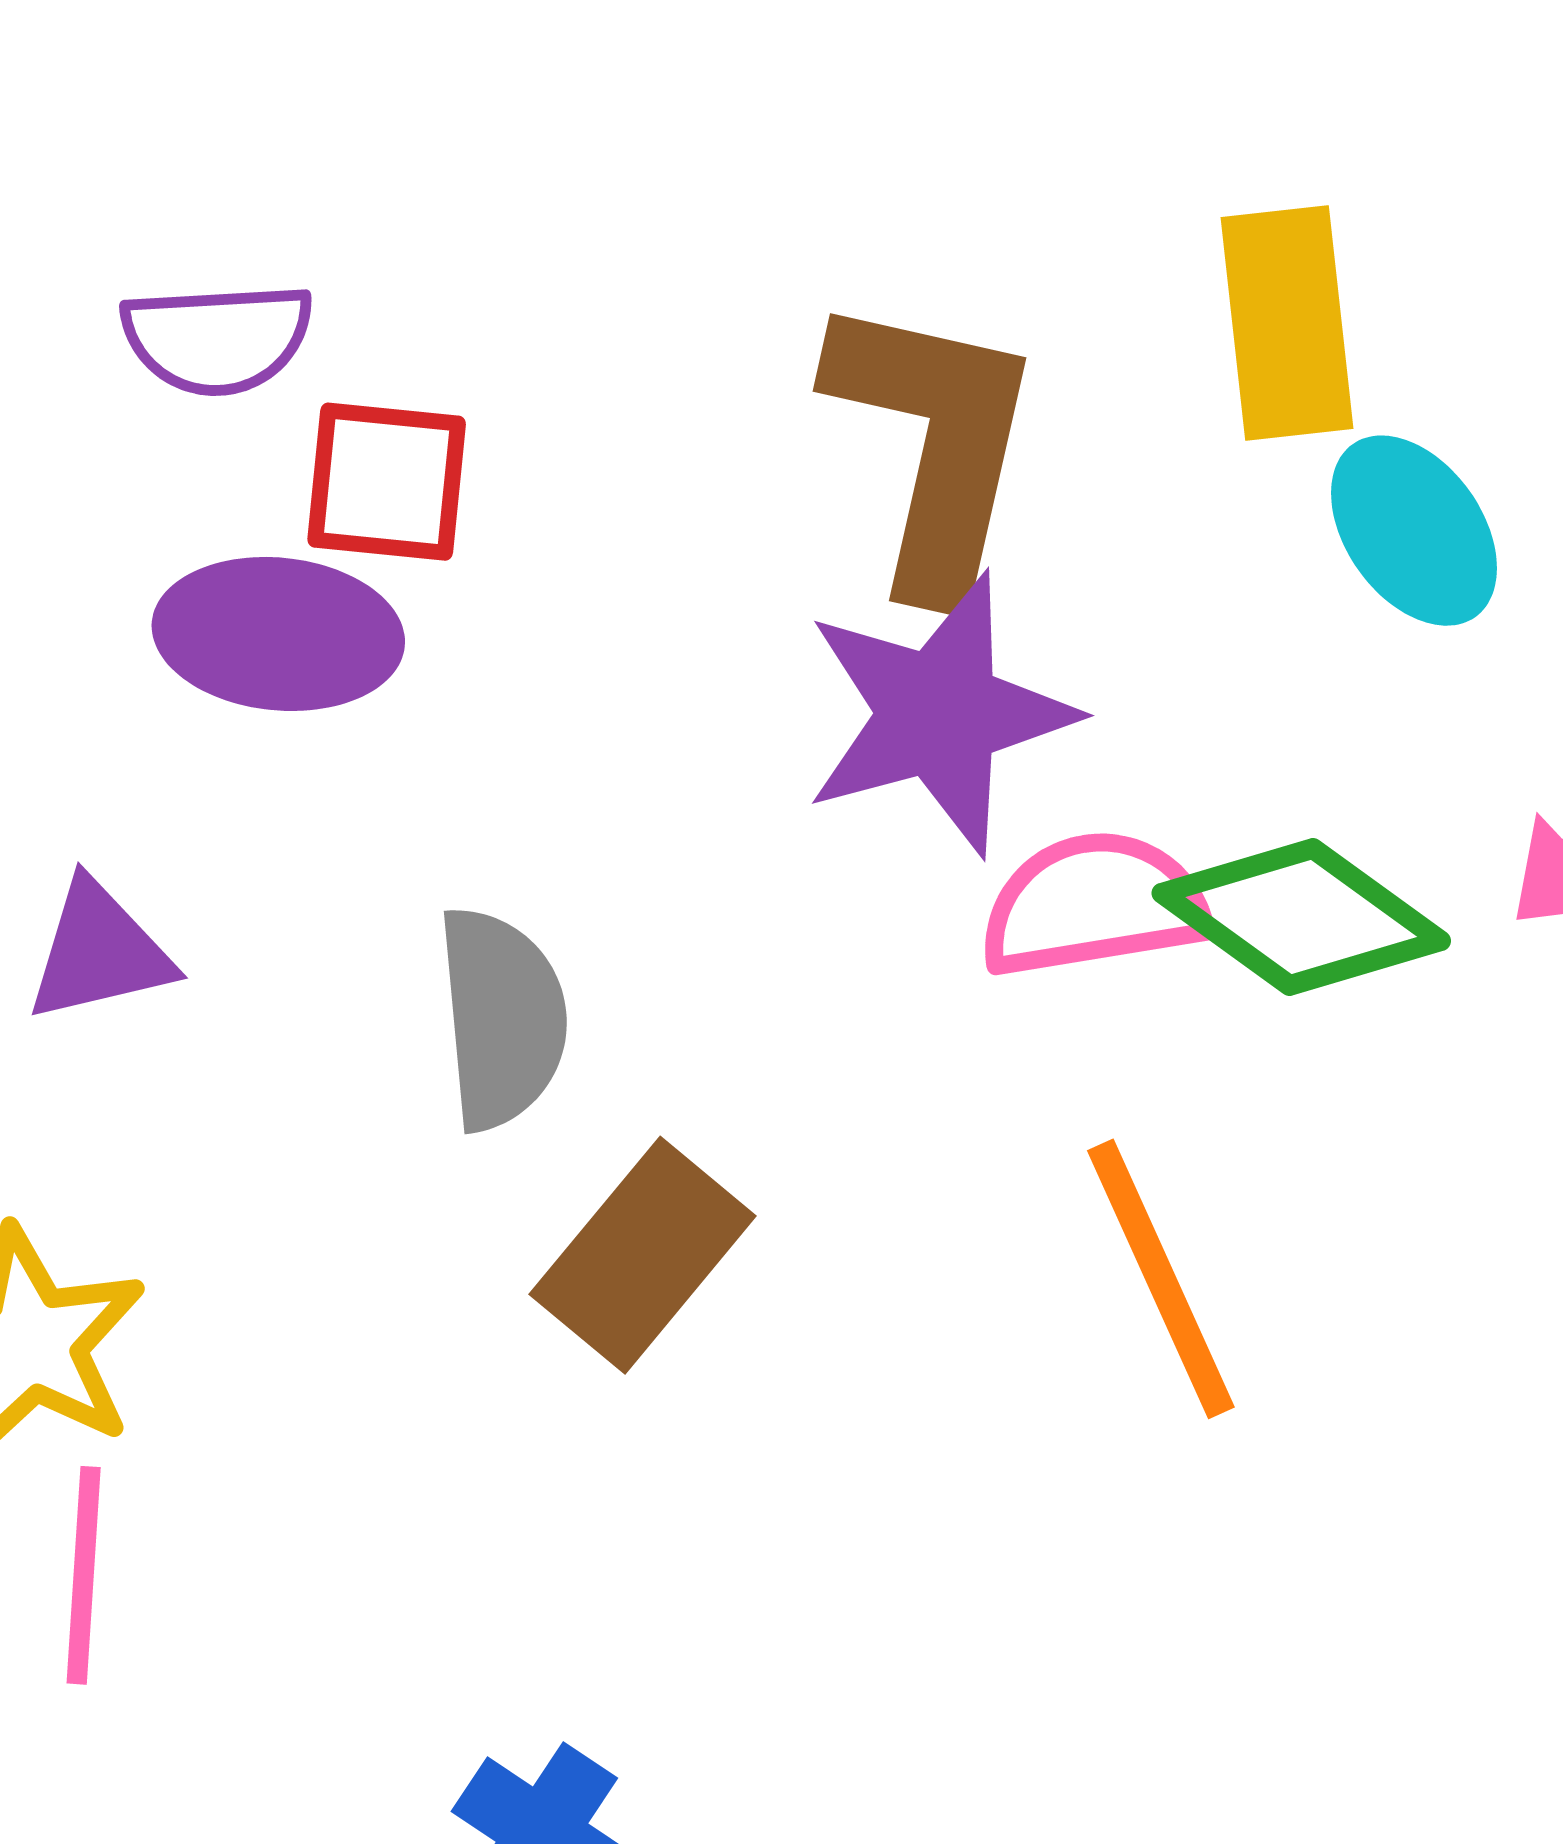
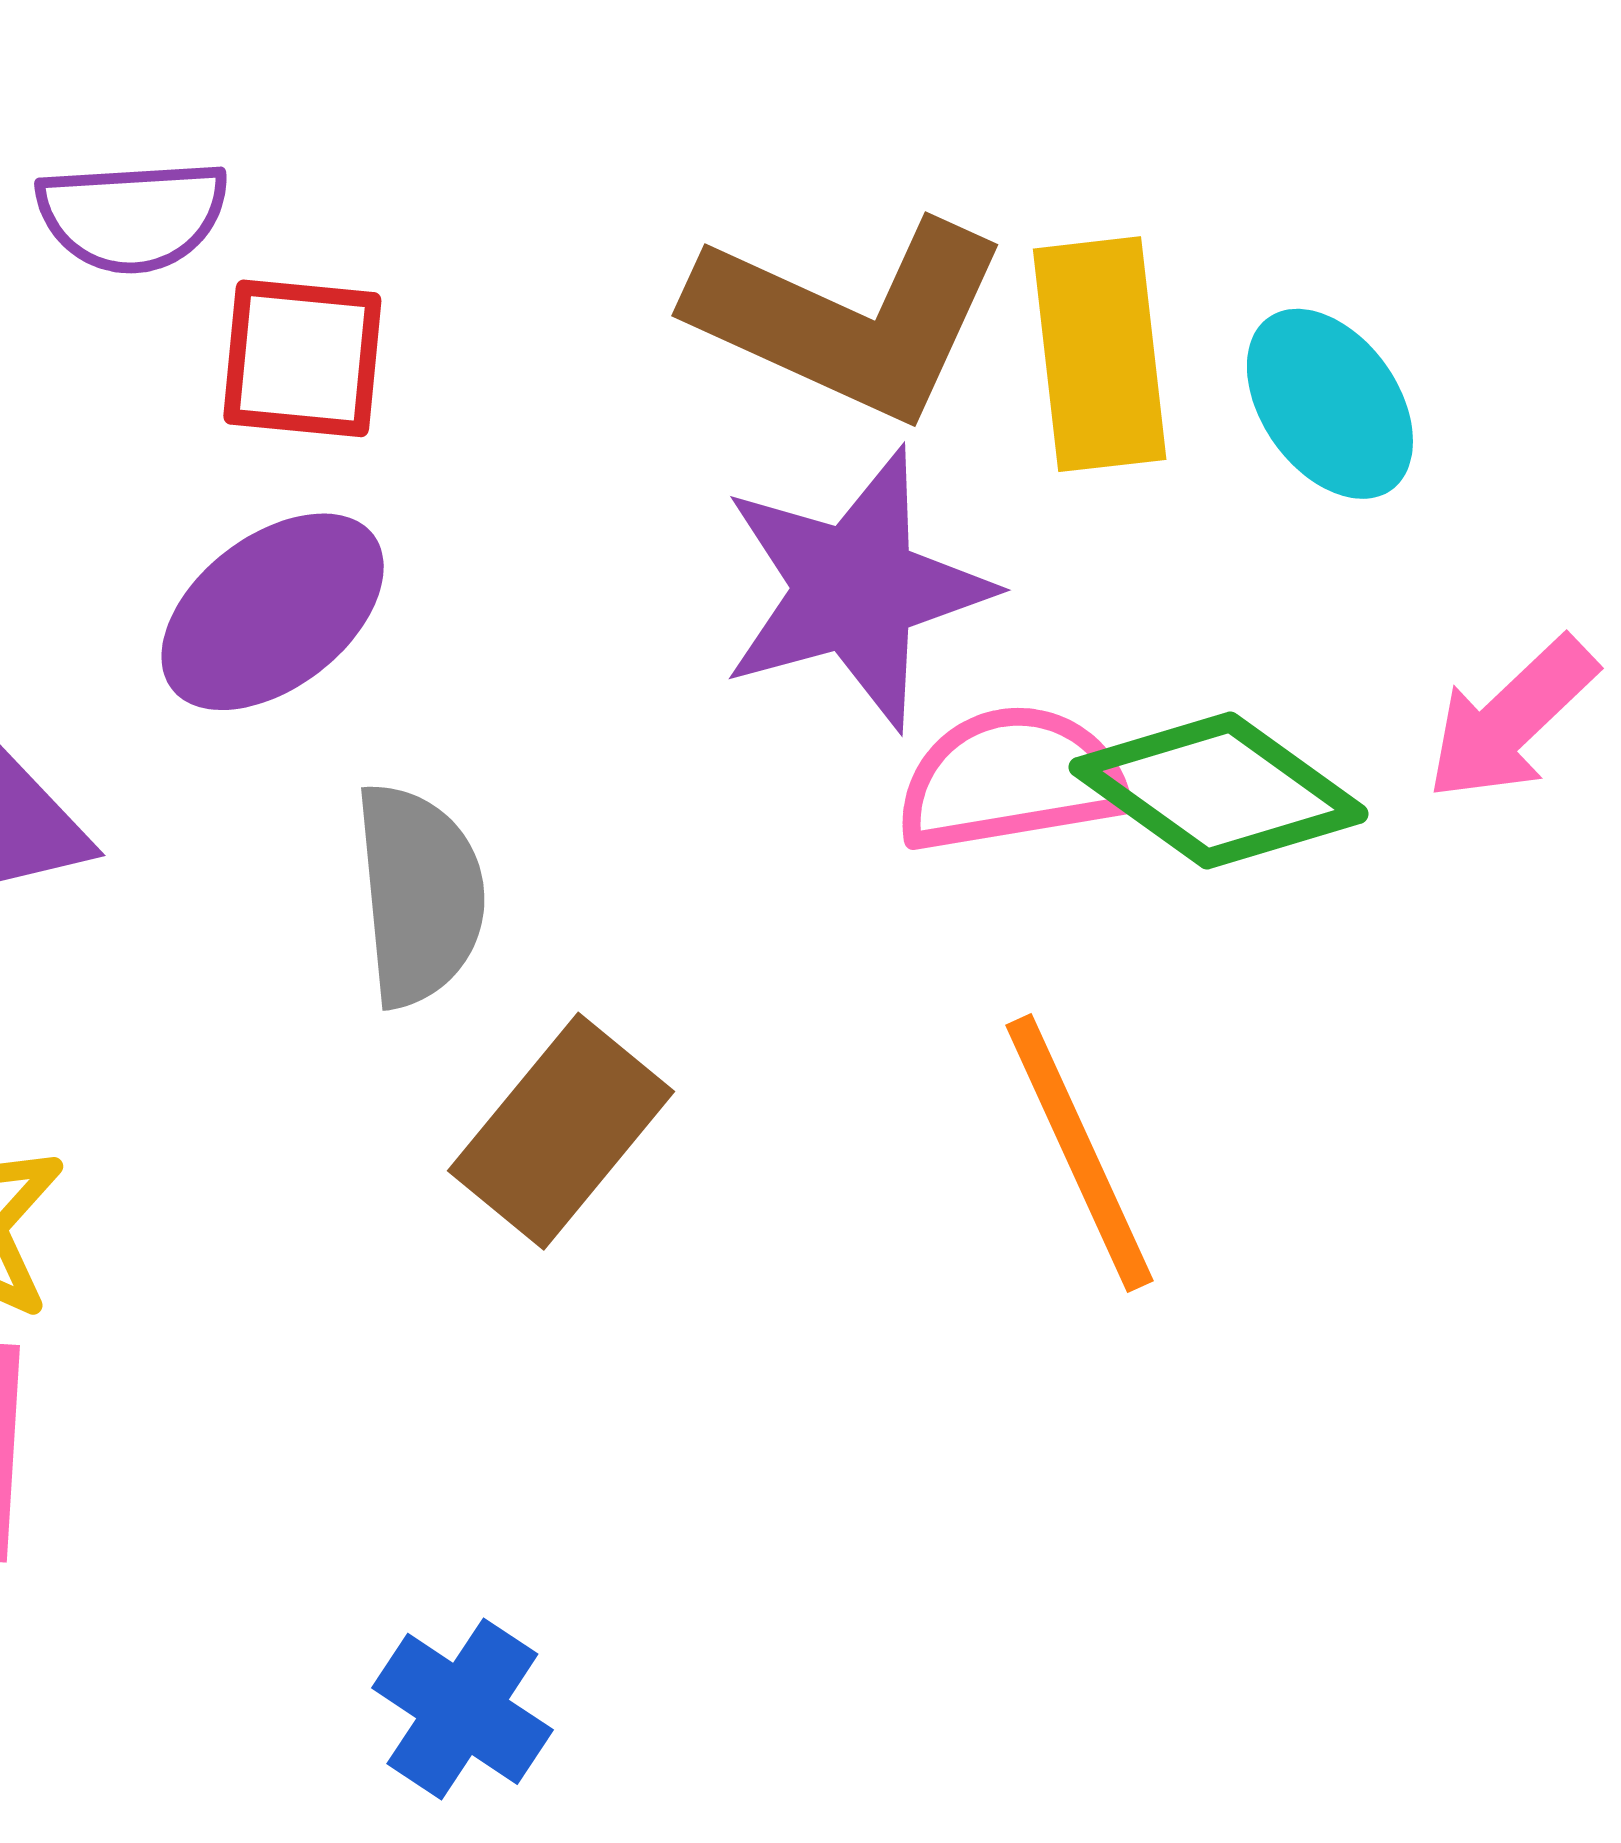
yellow rectangle: (1287, 323) -> (1100, 354), moved
brown L-shape: (934, 444) -> (849, 319), turned 102
purple ellipse: (278, 634) -> (273, 612), moved, turned -43

